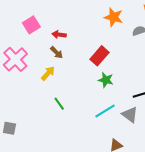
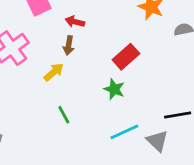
brown arrow: (57, 53) -> (69, 45), turned 48
green star: (106, 80) -> (114, 89), moved

